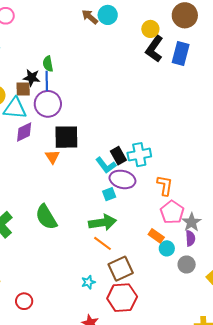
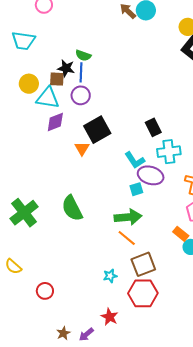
green semicircle: (48, 64) -> (83, 55), turned -63
purple circle: (48, 104) -> (81, 95), size x0.7
black square: (66, 137) -> (97, 130), turned -32
black rectangle: (118, 156) -> (153, 127), moved

